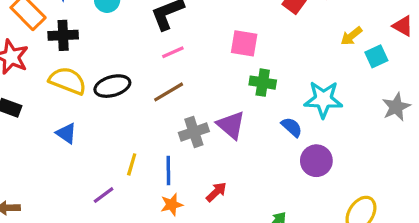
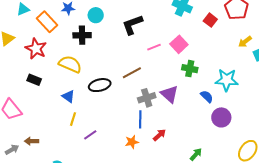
black cross: (63, 35) -> (82, 35), moved
pink square: (244, 43) -> (179, 44), turned 36
pink line: (173, 52) -> (154, 47), moved
black ellipse: (112, 86) -> (100, 85), moved
yellow line: (132, 164) -> (73, 119), moved
blue line: (168, 171) -> (140, 119), moved

